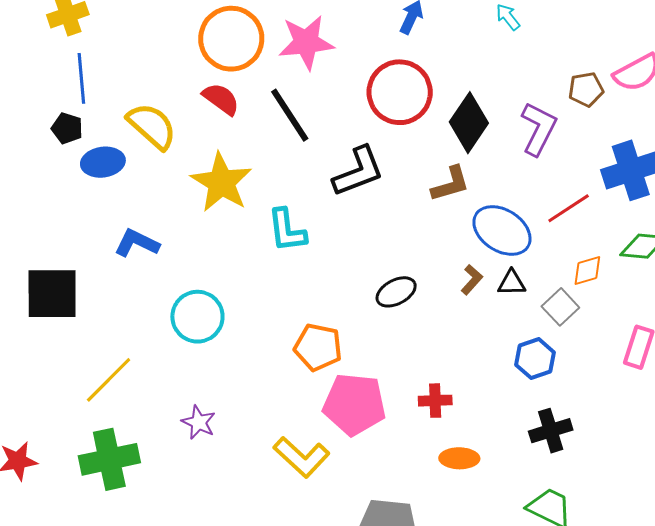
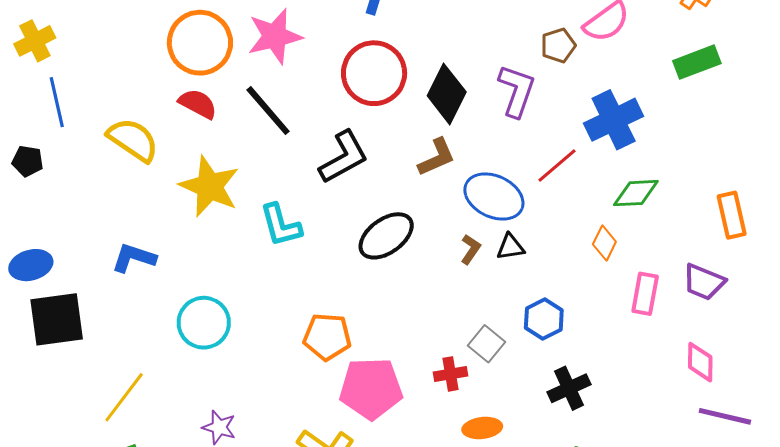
black pentagon: (67, 128) -> (28, 161), moved
blue ellipse: (103, 162) -> (31, 265), moved
orange diamond: (587, 270) -> (604, 243), moved, turned -40
black ellipse: (396, 292) -> (386, 236), moved, size x1.4
gray square: (560, 307) -> (487, 344), moved

